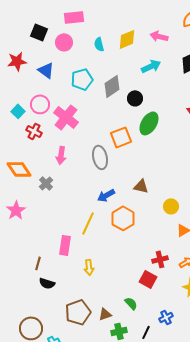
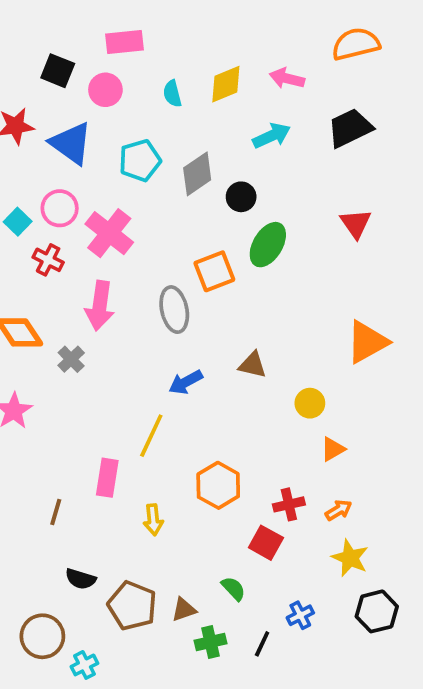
blue triangle: (46, 70) -> (71, 143), size x1.4
pink arrow: (61, 155) -> (100, 306), size x1.4
orange hexagon: (123, 218) -> (218, 485), moved
black semicircle: (47, 283) -> (81, 579), moved
brown pentagon: (78, 312) -> (132, 606), turned -30

